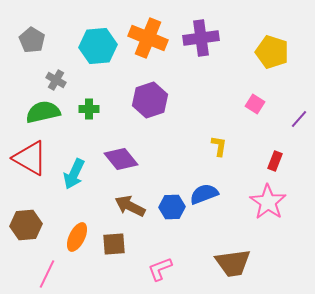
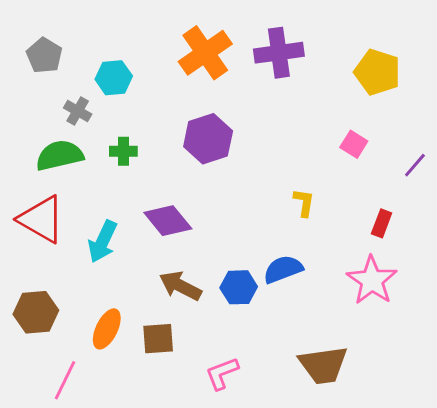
orange cross: (148, 38) -> (205, 53), turned 33
cyan hexagon: (98, 46) -> (114, 78), moved, size x0.7

